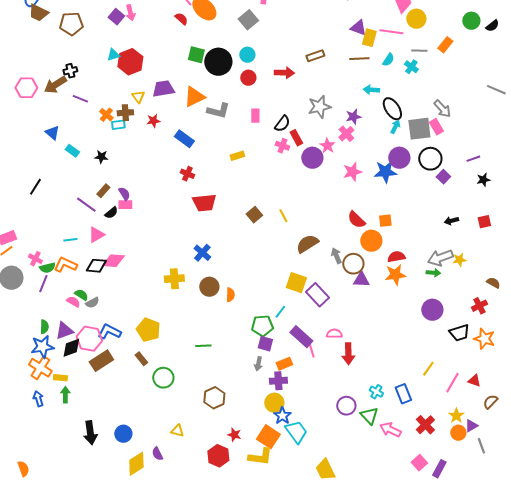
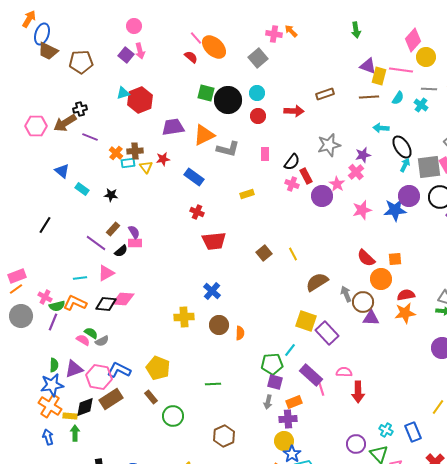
yellow triangle: (138, 97) -> (146, 167), moved
black diamond: (71, 348) -> (85, 407), moved

